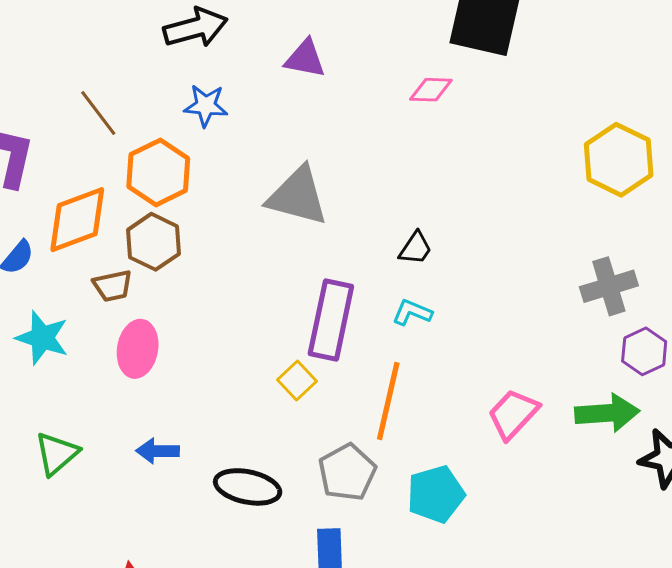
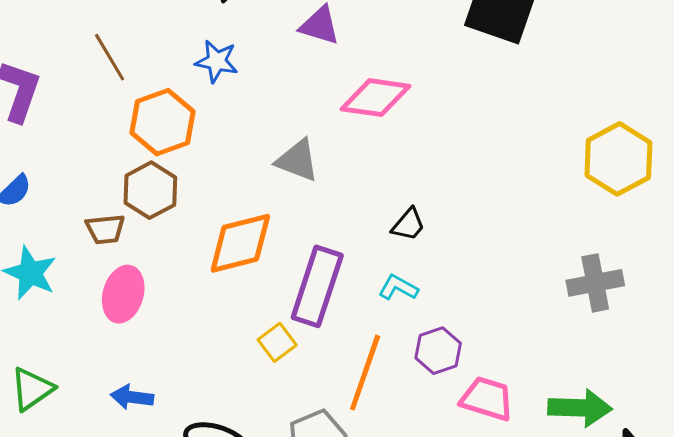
pink diamond: (431, 90) -> (376, 98), moved, size x1.6
gray triangle: (297, 196) -> (297, 160), size x0.7
orange diamond: (77, 220) -> (240, 243), moved
purple hexagon: (644, 351) -> (438, 351), moved
pink trapezoid: (513, 414) -> (487, 399), turned 58

